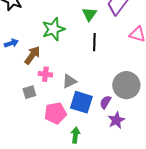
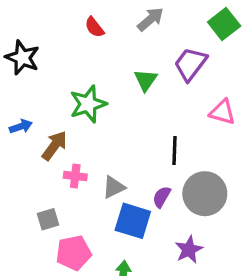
black line: (94, 42) -> (174, 150), moved
gray square: (29, 92) -> (48, 219), moved
purple semicircle: (105, 102) -> (162, 197), moved
pink pentagon: (55, 113) -> (74, 253), moved

